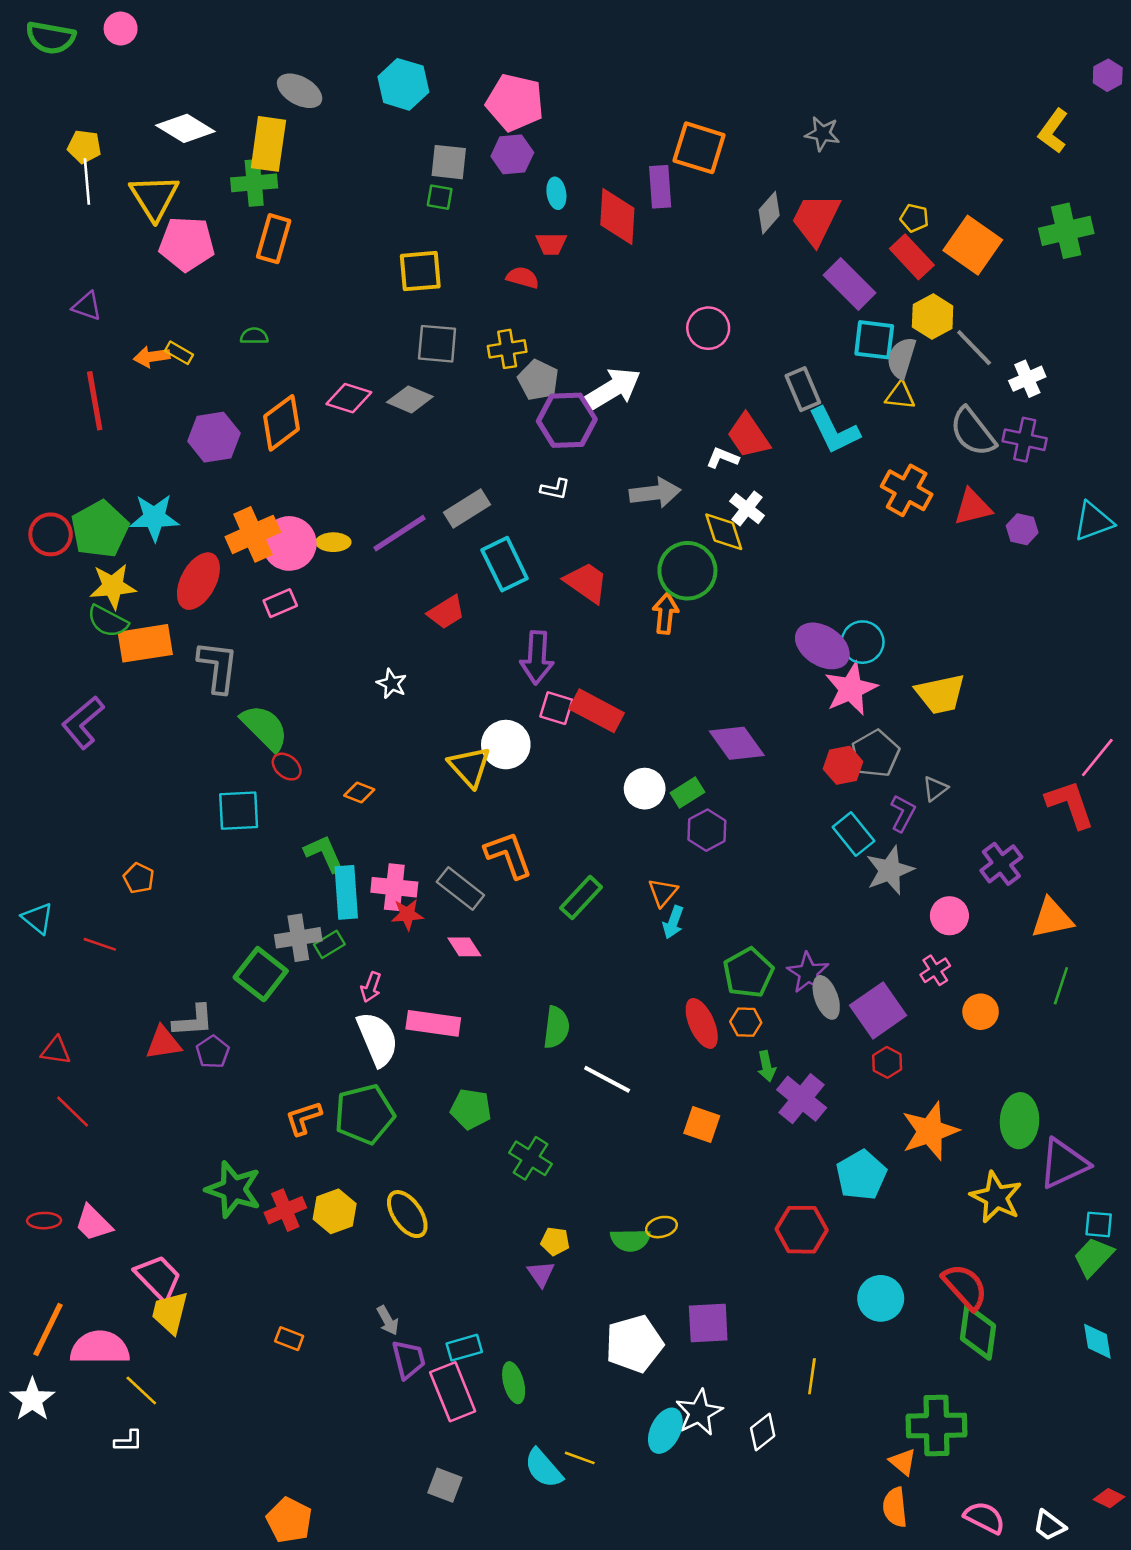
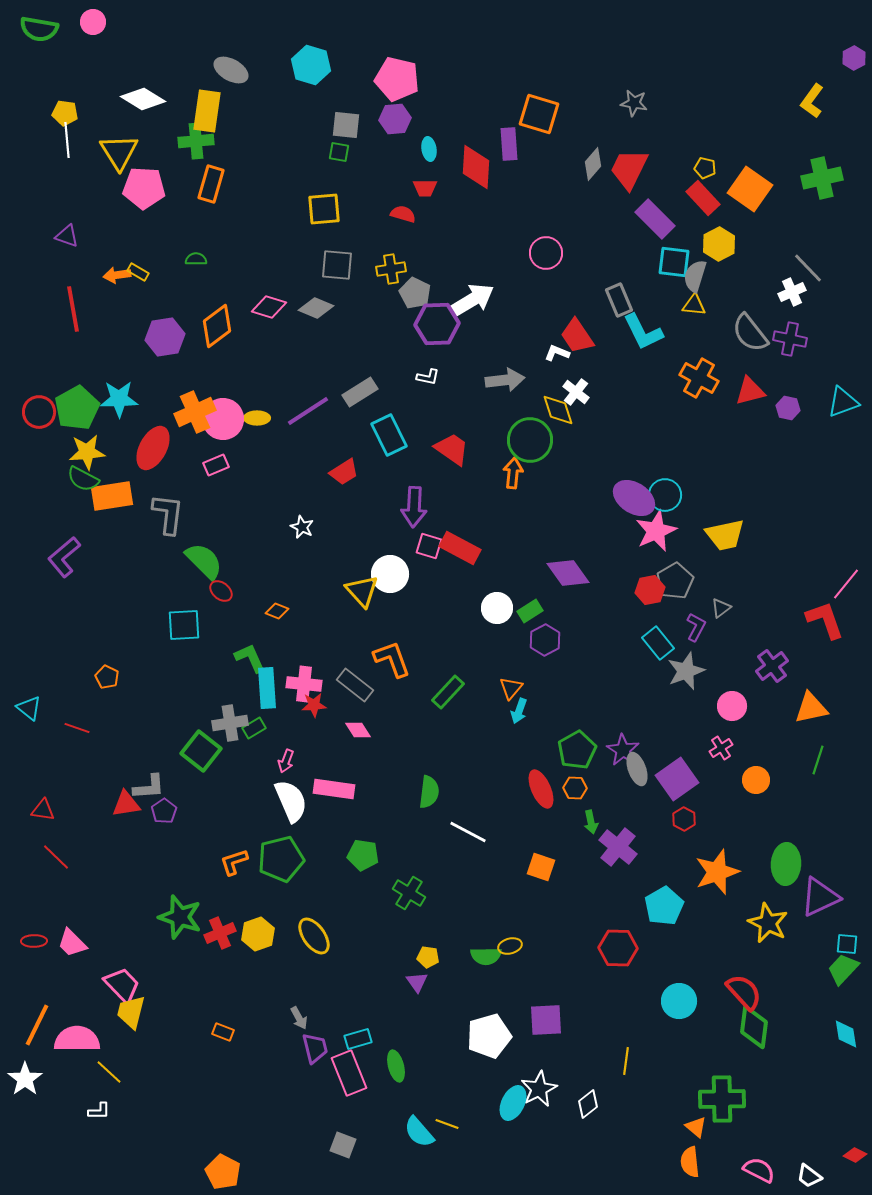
gray line: (974, 348) -> (808, 268), moved

